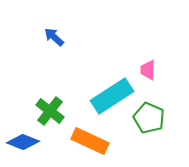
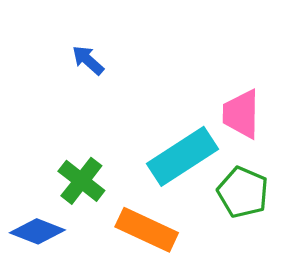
pink trapezoid: (148, 70) -> (241, 114), size x1.5

